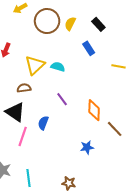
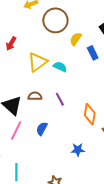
yellow semicircle: (70, 24) -> (76, 39), moved
brown semicircle: (24, 88) -> (35, 96), moved
blue semicircle: (43, 123) -> (42, 129), moved

